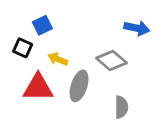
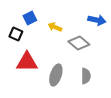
yellow arrow: (58, 59) -> (55, 27), moved
gray ellipse: (79, 86) -> (56, 75), moved

